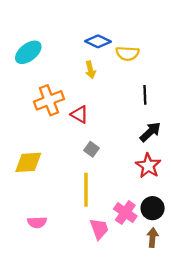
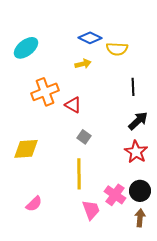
yellow arrow: (90, 70) -> (83, 64), turned -91
pink semicircle: (37, 222) -> (34, 204), turned -42

